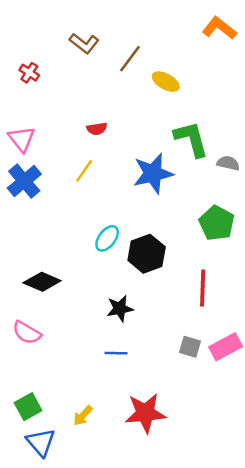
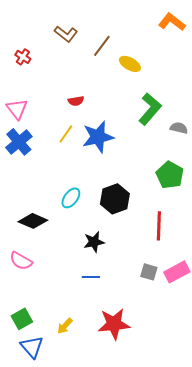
green L-shape: (191, 139) -> (150, 109), turned 56
blue star: (153, 173) -> (98, 137), moved
cyan ellipse: (107, 238) -> (71, 198), moved

